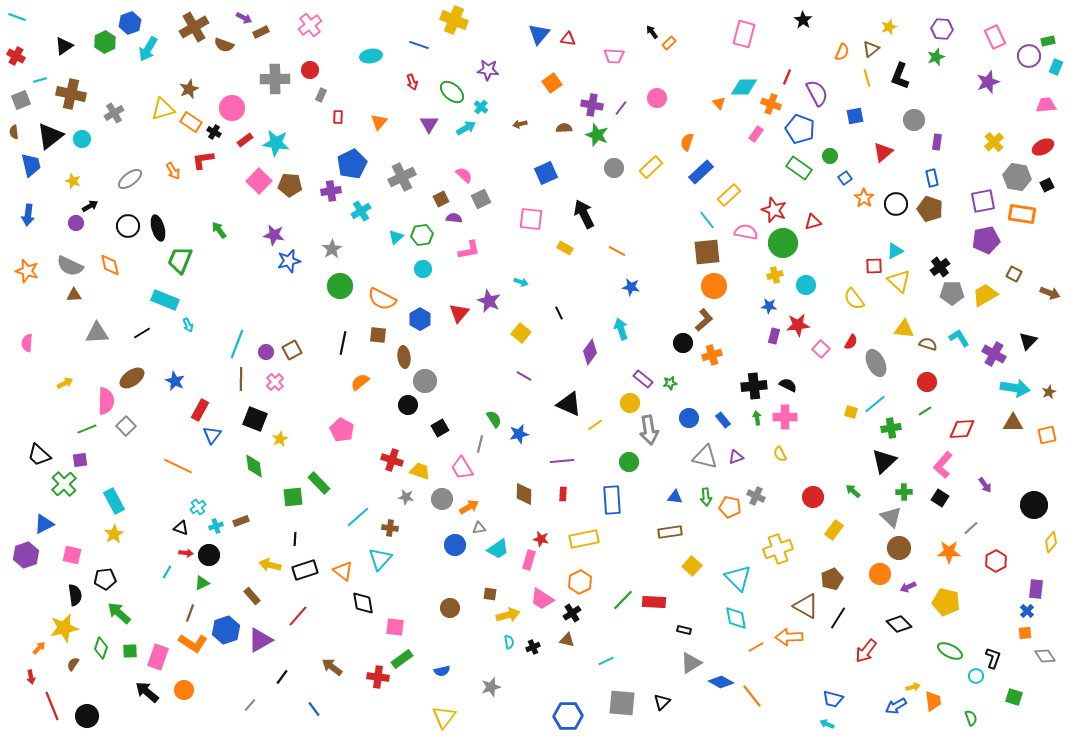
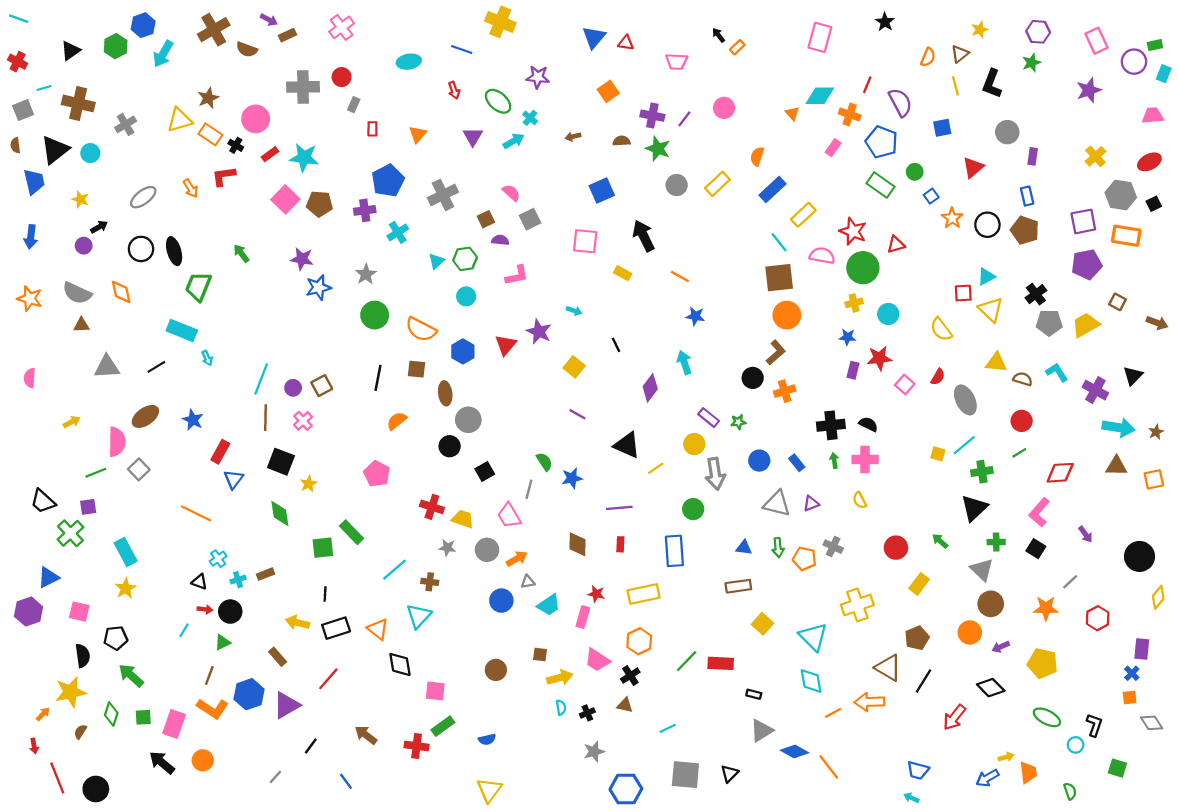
gray star: (491, 687) -> (594, 752), moved

